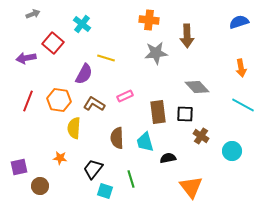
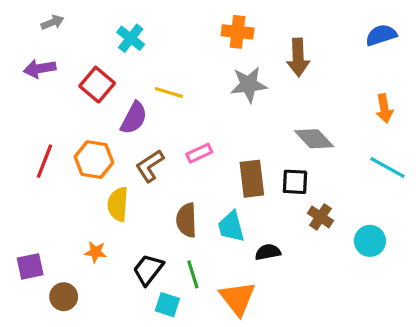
red square: (53, 43) -> (97, 85), moved
purple arrow: (26, 58) -> (40, 69), moved
brown L-shape: (94, 104) -> (150, 166), turned -65
green line: (131, 179) -> (193, 274), moved
orange triangle: (191, 187) -> (238, 298), moved

